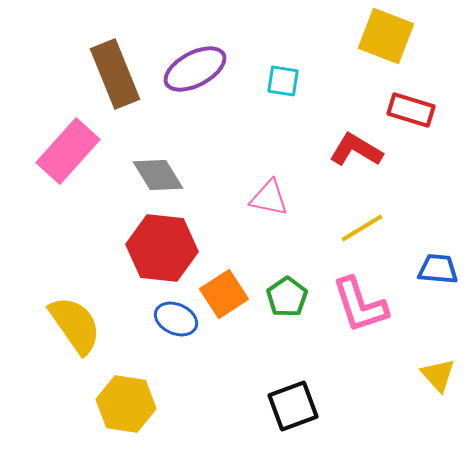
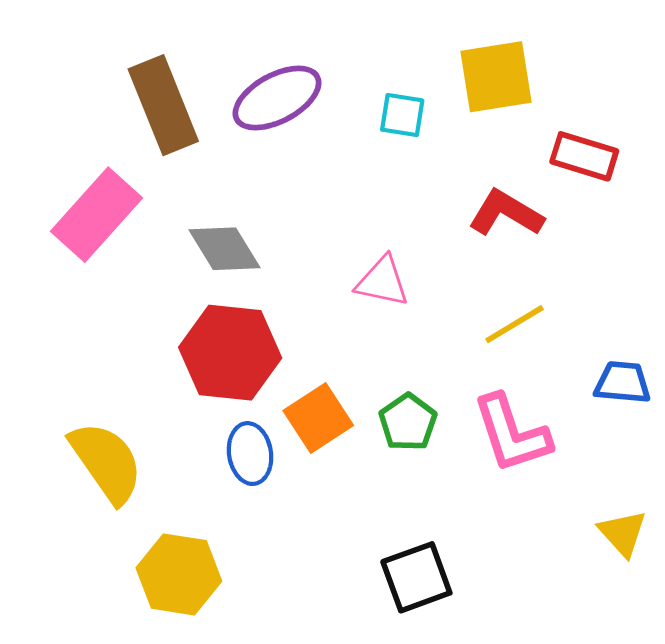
yellow square: (386, 36) -> (496, 77), moved, turned -30
blue ellipse: (176, 319) -> (250, 454), turned 57

